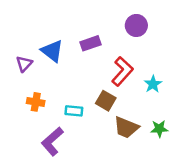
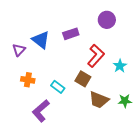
cyan rectangle: (74, 111) -> (58, 87), turned 32

